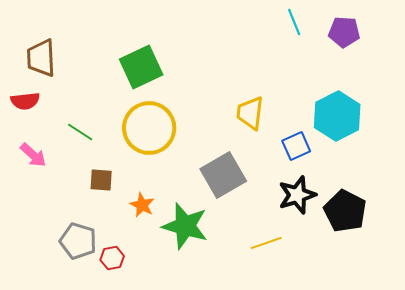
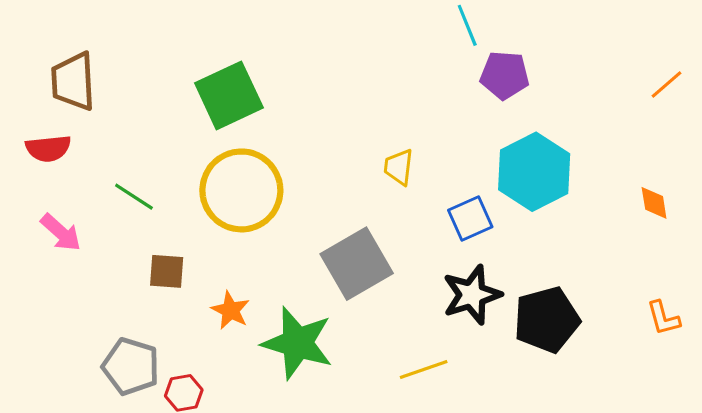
purple pentagon: (344, 32) -> (505, 75), moved
yellow trapezoid: (250, 113) -> (399, 167), size x0.7
black pentagon: (345, 211) -> (547, 320), turned 30

